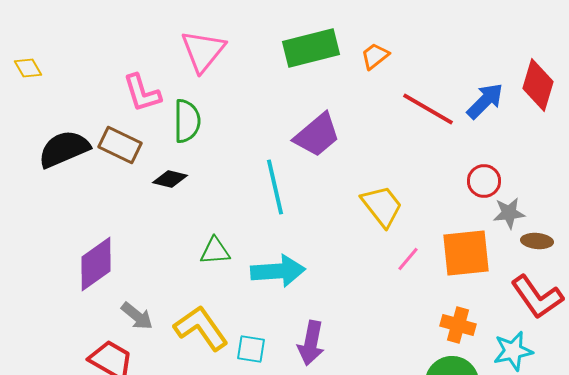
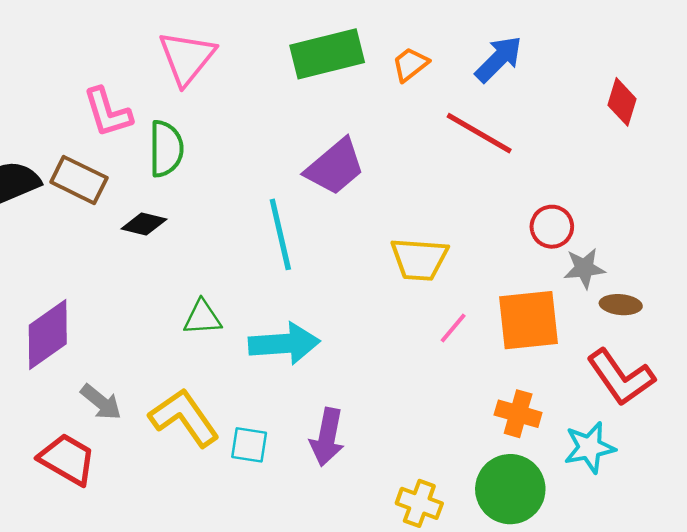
red diamond: (538, 85) -> (622, 102), size x0.7
blue arrow: (485, 101) -> (499, 59), moved
yellow trapezoid: (382, 206) -> (419, 259), turned 132

